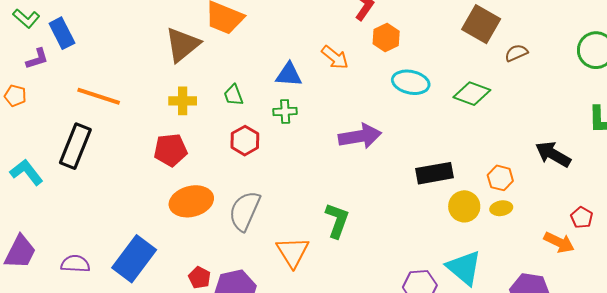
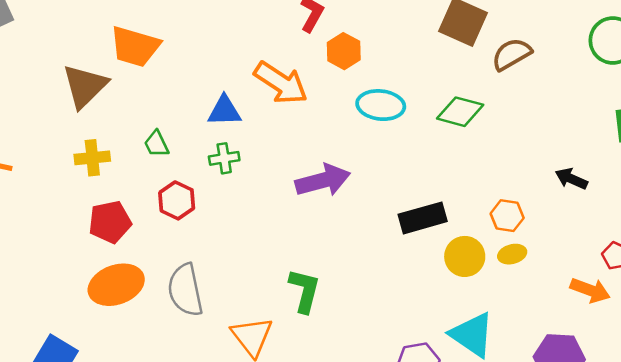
brown semicircle: (516, 53) -> (512, 54), size x1.4
orange arrow: (335, 57) -> (281, 83), size x1.5
red pentagon: (170, 150) -> (110, 222), moved
black arrow: (553, 154) -> (571, 179), size x0.7
gray semicircle: (245, 211) -> (185, 290), turned -30

